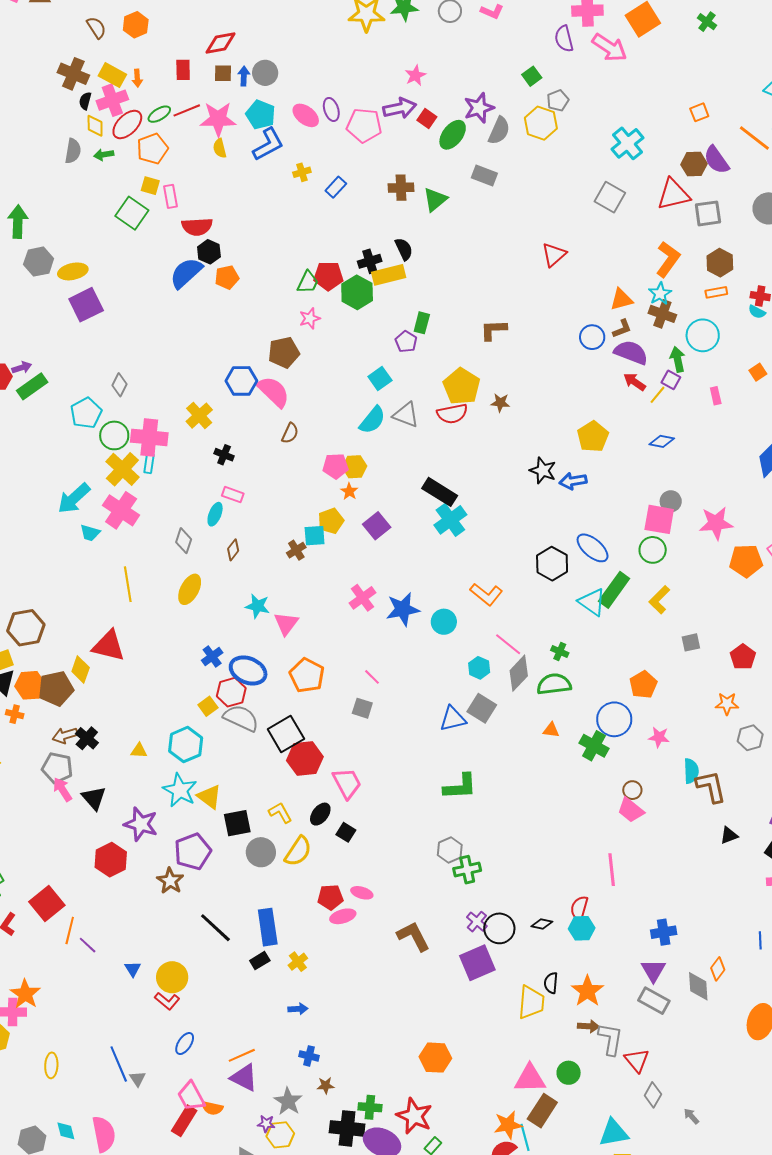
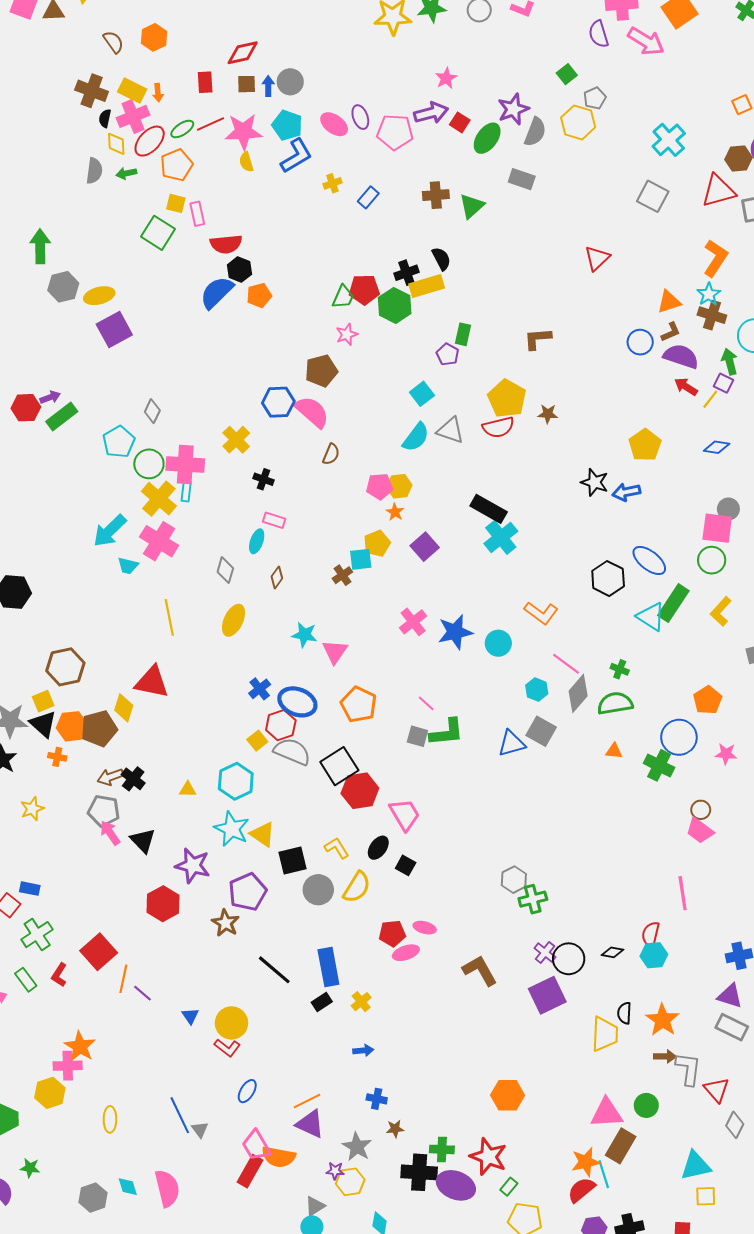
green L-shape: (460, 787) -> (447, 732), moved
purple triangle: (653, 970) -> (730, 996), turned -40
orange semicircle: (212, 1108) -> (279, 1157), size x1.5

